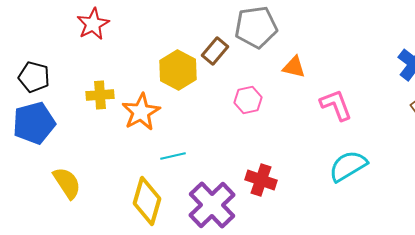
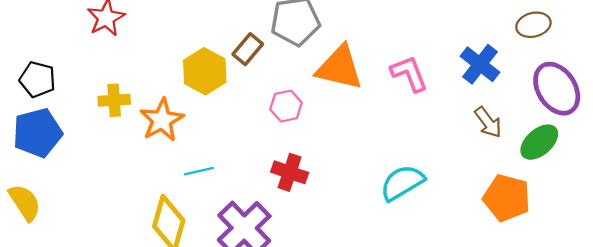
orange triangle: (294, 67) -> (339, 68), size x1.8
pink L-shape: (336, 105) -> (409, 74), moved
red cross: (261, 180) -> (290, 172), moved
yellow semicircle: (67, 183) -> (25, 202), moved

